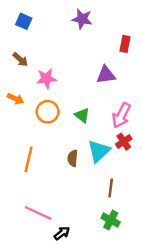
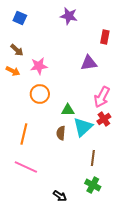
orange arrow: (15, 99) -> (13, 71), moved
green triangle: (82, 115) -> (68, 110), moved, turned -40
pink line: (38, 213) -> (26, 167), moved
black arrow: (62, 233) -> (60, 196), moved, turned 72

